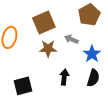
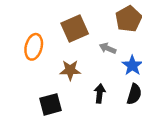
brown star: (48, 49) -> (70, 70), moved

